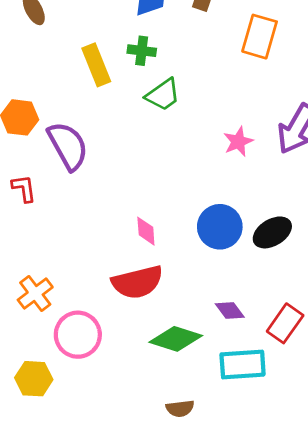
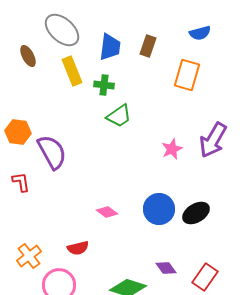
yellow rectangle: (96, 65) -> (72, 71), moved
pink diamond: (146, 231) -> (107, 212), turned -50
red semicircle: (137, 282) -> (78, 248), moved, size x0.6

